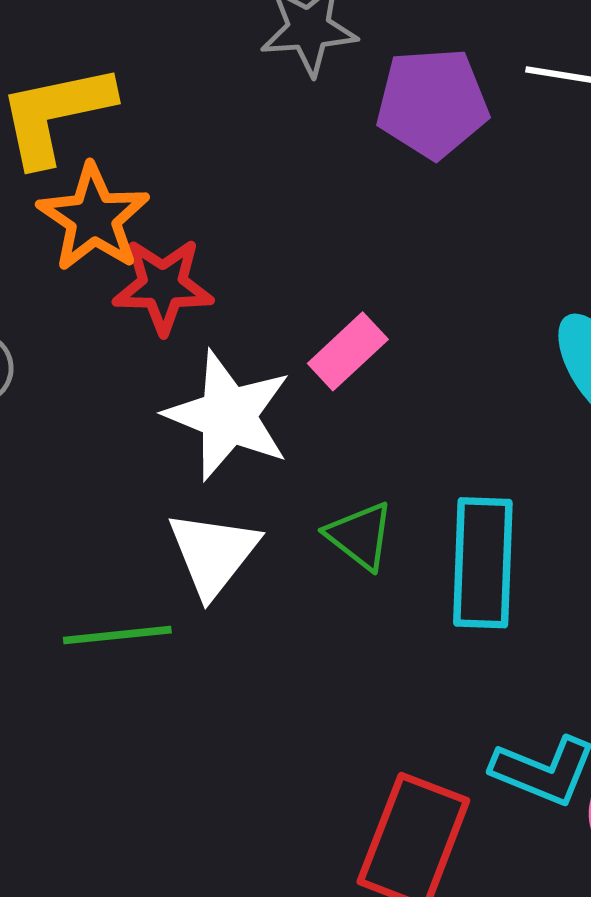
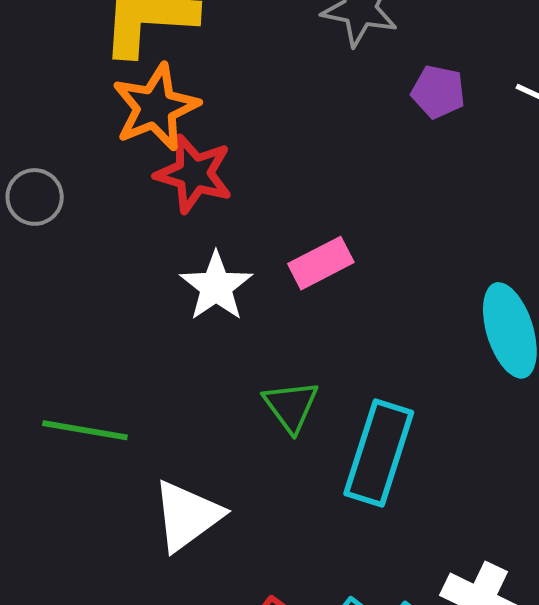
purple pentagon: (432, 103) -> (438, 92), size x0.6
white star: (228, 415) -> (216, 286), size x0.7
white triangle: (213, 553) -> (187, 516), moved

